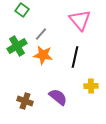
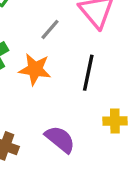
gray line: (41, 34) -> (50, 29), moved

